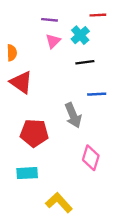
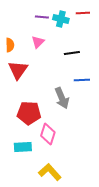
cyan cross: (80, 35) -> (61, 19), moved, turned -35
pink triangle: (53, 41) -> (38, 42), moved
red triangle: (21, 82) -> (18, 70), turned 30
pink diamond: (91, 158) -> (48, 134), moved

